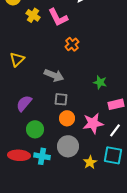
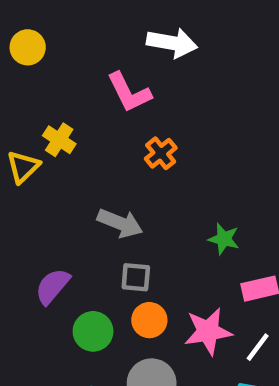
yellow cross: (33, 15) -> (59, 140), moved
yellow triangle: (17, 59) -> (23, 167), moved
green circle: (35, 129) -> (93, 331), moved

